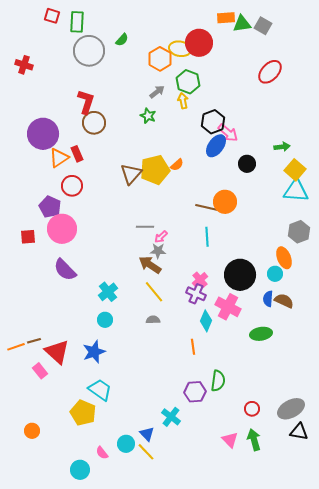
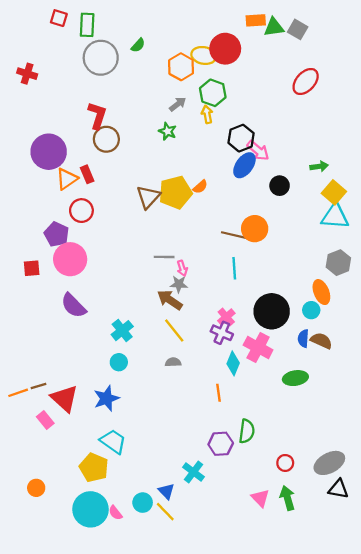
pink arrow: (161, 237) -> (182, 268), turned -64
cyan circle: (80, 470) -> (91, 509), moved, size x1.6

